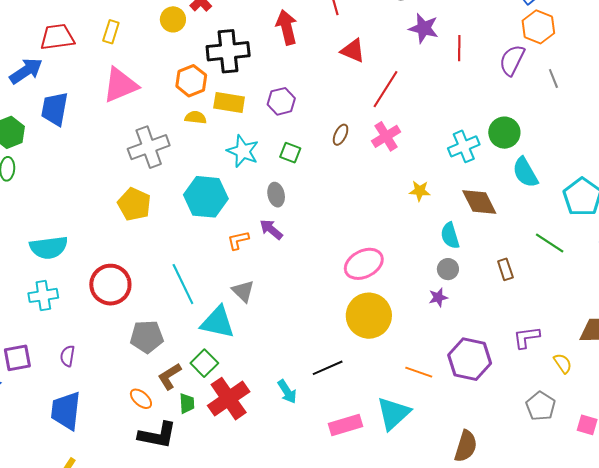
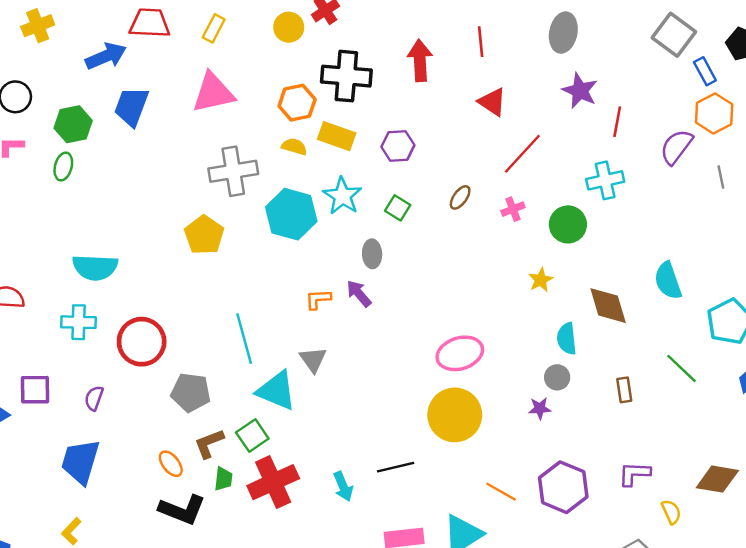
green circle: (504, 133) -> (568, 224), moved
pink cross: (386, 136) -> (513, 209), size x0.7
cyan cross: (464, 146) -> (605, 180), moved
yellow star: (420, 191) -> (541, 280), turned 30
cyan hexagon: (206, 197) -> (291, 214), moved
red circle: (110, 285) -> (142, 342), moved

